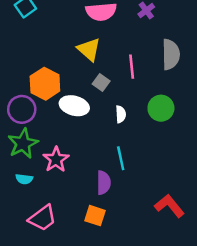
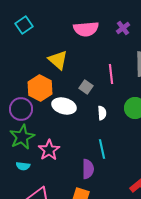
yellow triangle: (89, 50) -> (58, 60), moved

